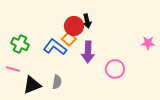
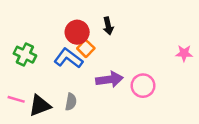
red circle: (74, 26) -> (77, 32), moved
purple arrow: (88, 52) -> (109, 79), moved, turned -100
pink line: (13, 69) -> (16, 99), moved

